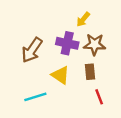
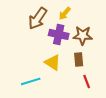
yellow arrow: (83, 19) -> (65, 13), moved
brown arrow: (32, 50) -> (38, 18), moved

